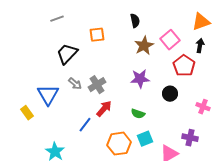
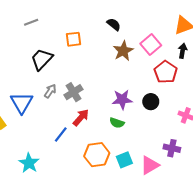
black semicircle: (135, 21) -> (114, 24), turned -40
purple star: (140, 79) -> (122, 100), moved
gray arrow: (75, 84) -> (50, 91), turned -96
cyan square: (145, 139) -> (124, 160), moved

